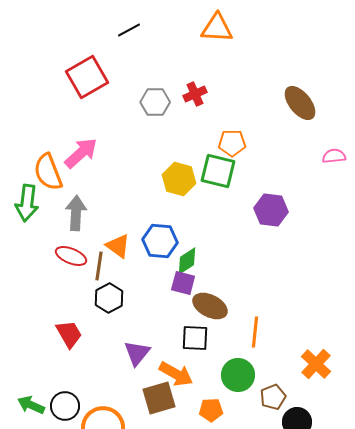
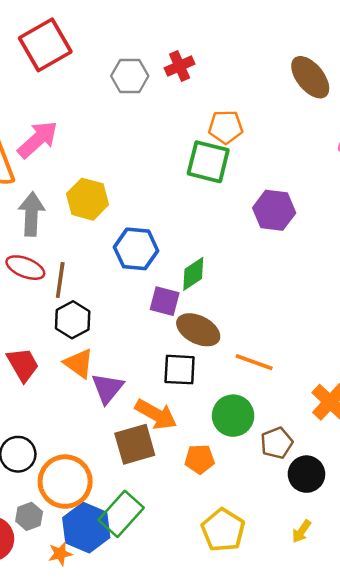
yellow hexagon: (179, 179) -> (88, 199), moved
orange triangle: (118, 246) -> (79, 363), moved
green diamond: (187, 261) -> (193, 274), moved
orange line: (255, 332) -> (254, 362), turned -76

